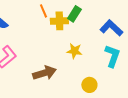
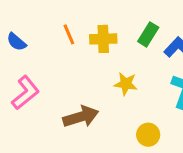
orange line: (43, 11) -> (69, 34), moved
green rectangle: (74, 14) -> (148, 34), moved

